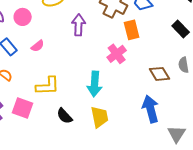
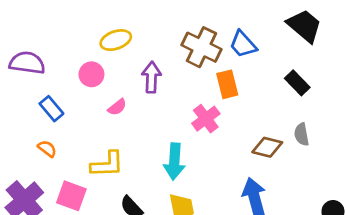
pink circle: (23, 17) -> (91, 74), moved
pink semicircle: (38, 46) -> (117, 107), moved
brown diamond: (160, 74) -> (267, 147), turned -45

